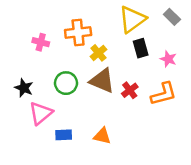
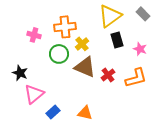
green circle: (66, 83) -> (59, 54), moved
blue rectangle: (64, 135) -> (53, 112), turned -40

